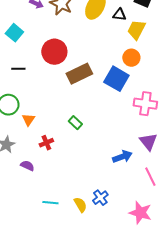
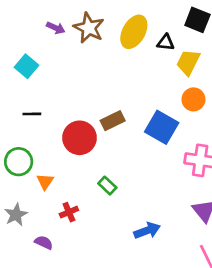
red circle: (54, 52) -> (80, 138), moved
orange circle: (131, 58) -> (193, 99), moved
brown rectangle: (79, 74) -> (113, 121), size x0.7
blue arrow: (122, 157) -> (147, 231), moved

